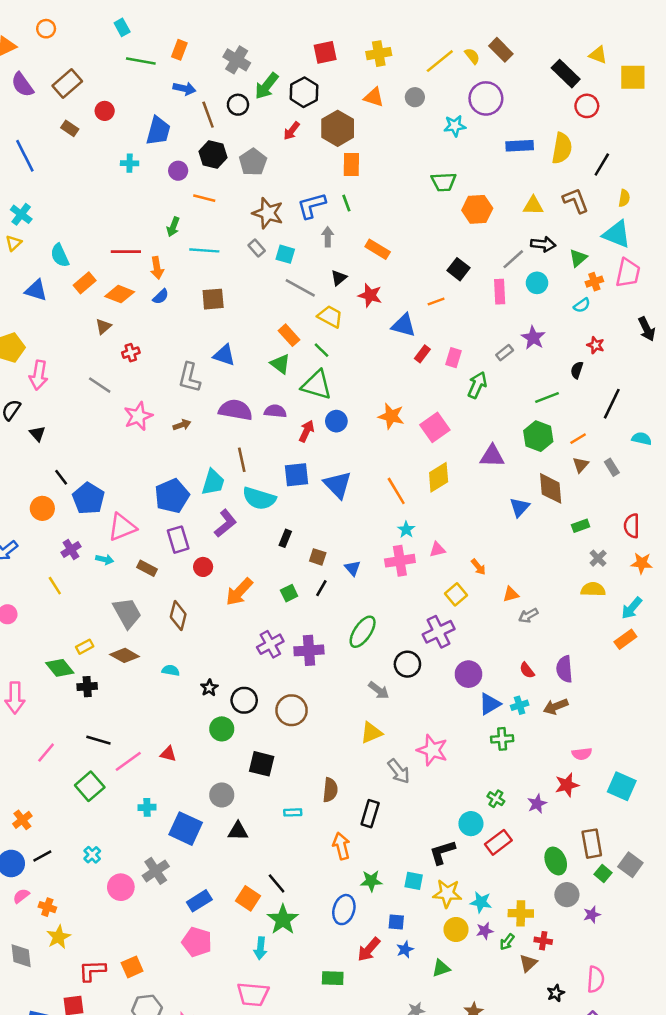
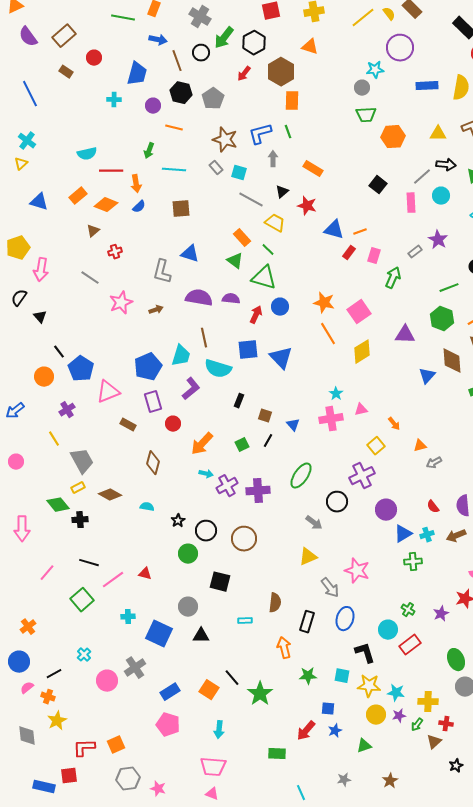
gray circle: (415, 97) -> (362, 88), moved
cyan semicircle: (60, 255) -> (87, 154), moved, turned -78
orange line: (436, 302) -> (360, 232), moved
orange line: (396, 491) -> (328, 334), moved
cyan arrow: (105, 559) -> (206, 474), moved
gray trapezoid: (127, 613) -> (82, 461), moved
black L-shape: (442, 852) -> (365, 653), turned 90
black line: (42, 856) -> (54, 674), moved
blue ellipse: (344, 910) -> (345, 619), moved
green star: (283, 920) -> (260, 694), moved

